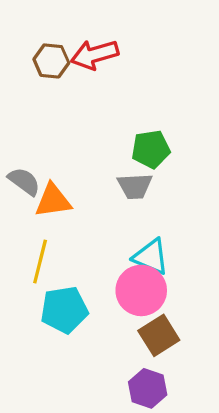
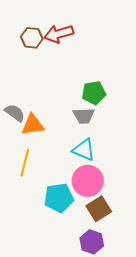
cyan triangle: (151, 257) -> (84, 150), moved
cyan pentagon: (64, 310) -> (59, 198), moved

